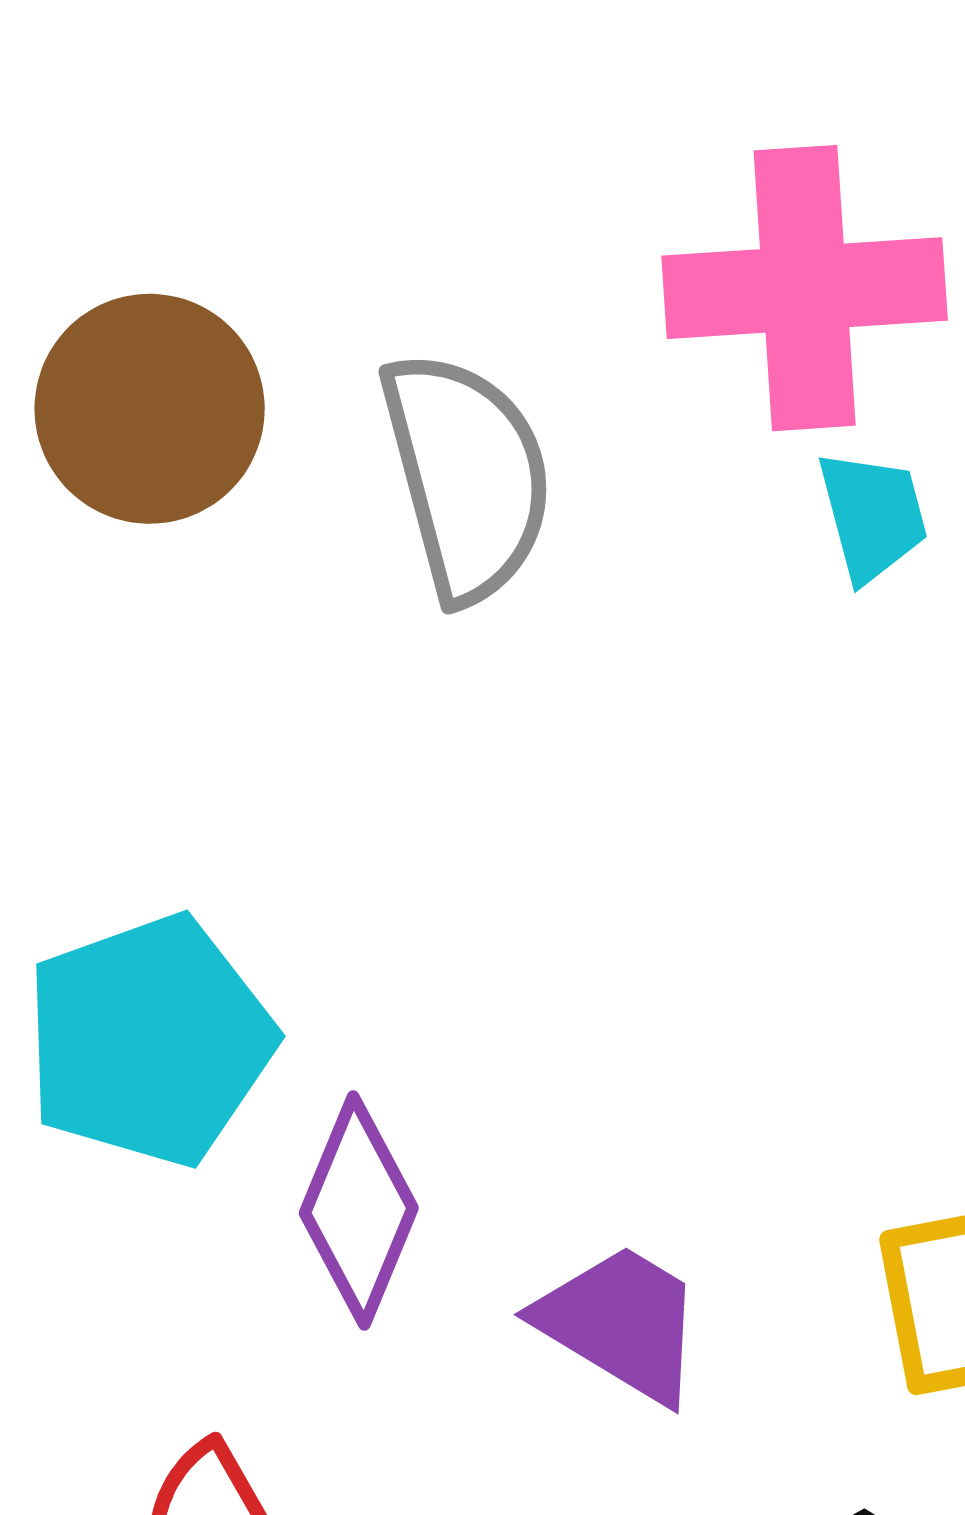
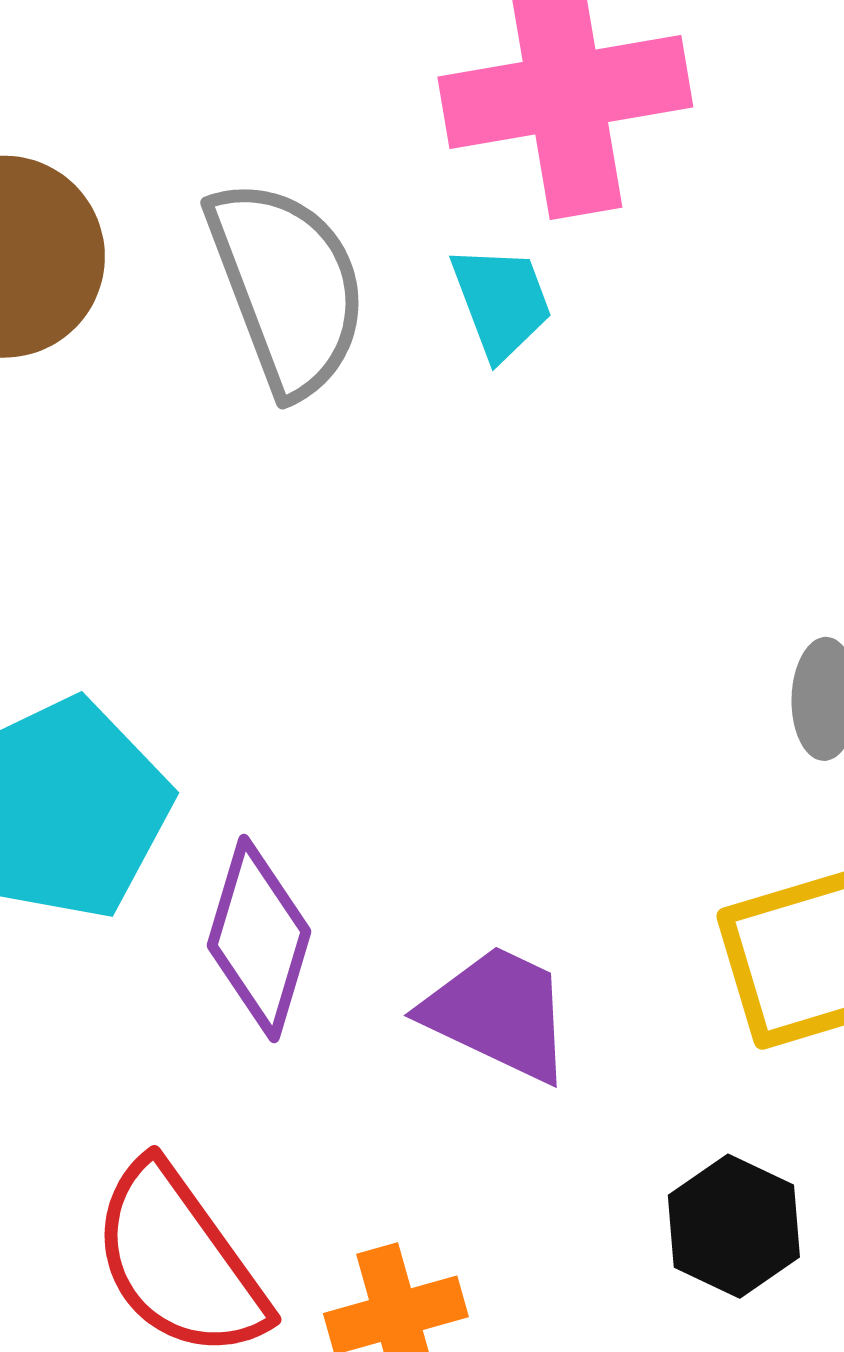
cyan trapezoid: (873, 516) -> (501, 302), moved

